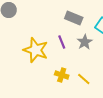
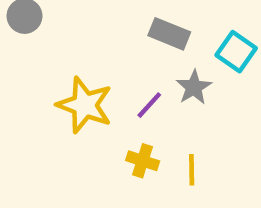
purple line: (62, 42) -> (149, 105), moved, turned 64
yellow line: (84, 79) -> (192, 170), turned 48

